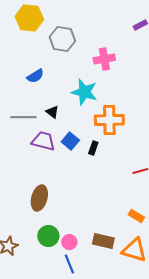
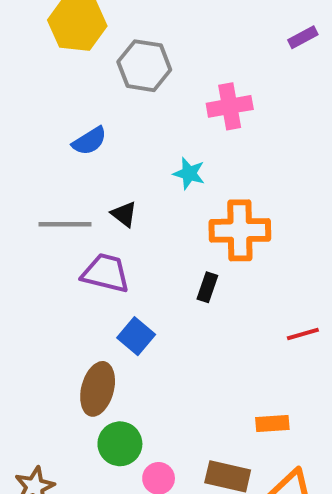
cyan star: (84, 92) -> (189, 173), size x0.6
blue square: (70, 141) -> (136, 336), moved
orange rectangle: (136, 216) -> (272, 423), moved, turned -35
green circle: (48, 236) -> (120, 444), moved

